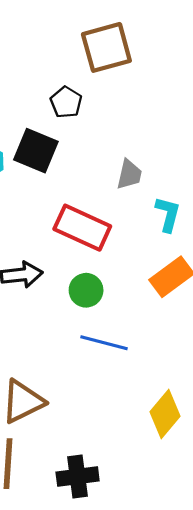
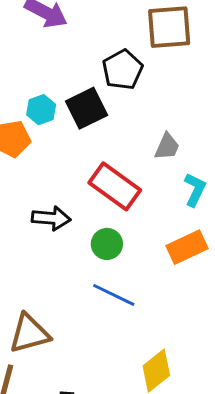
black pentagon: (66, 102) -> (123, 70), size x1.4
black square: (36, 151) -> (87, 108), turned 30

